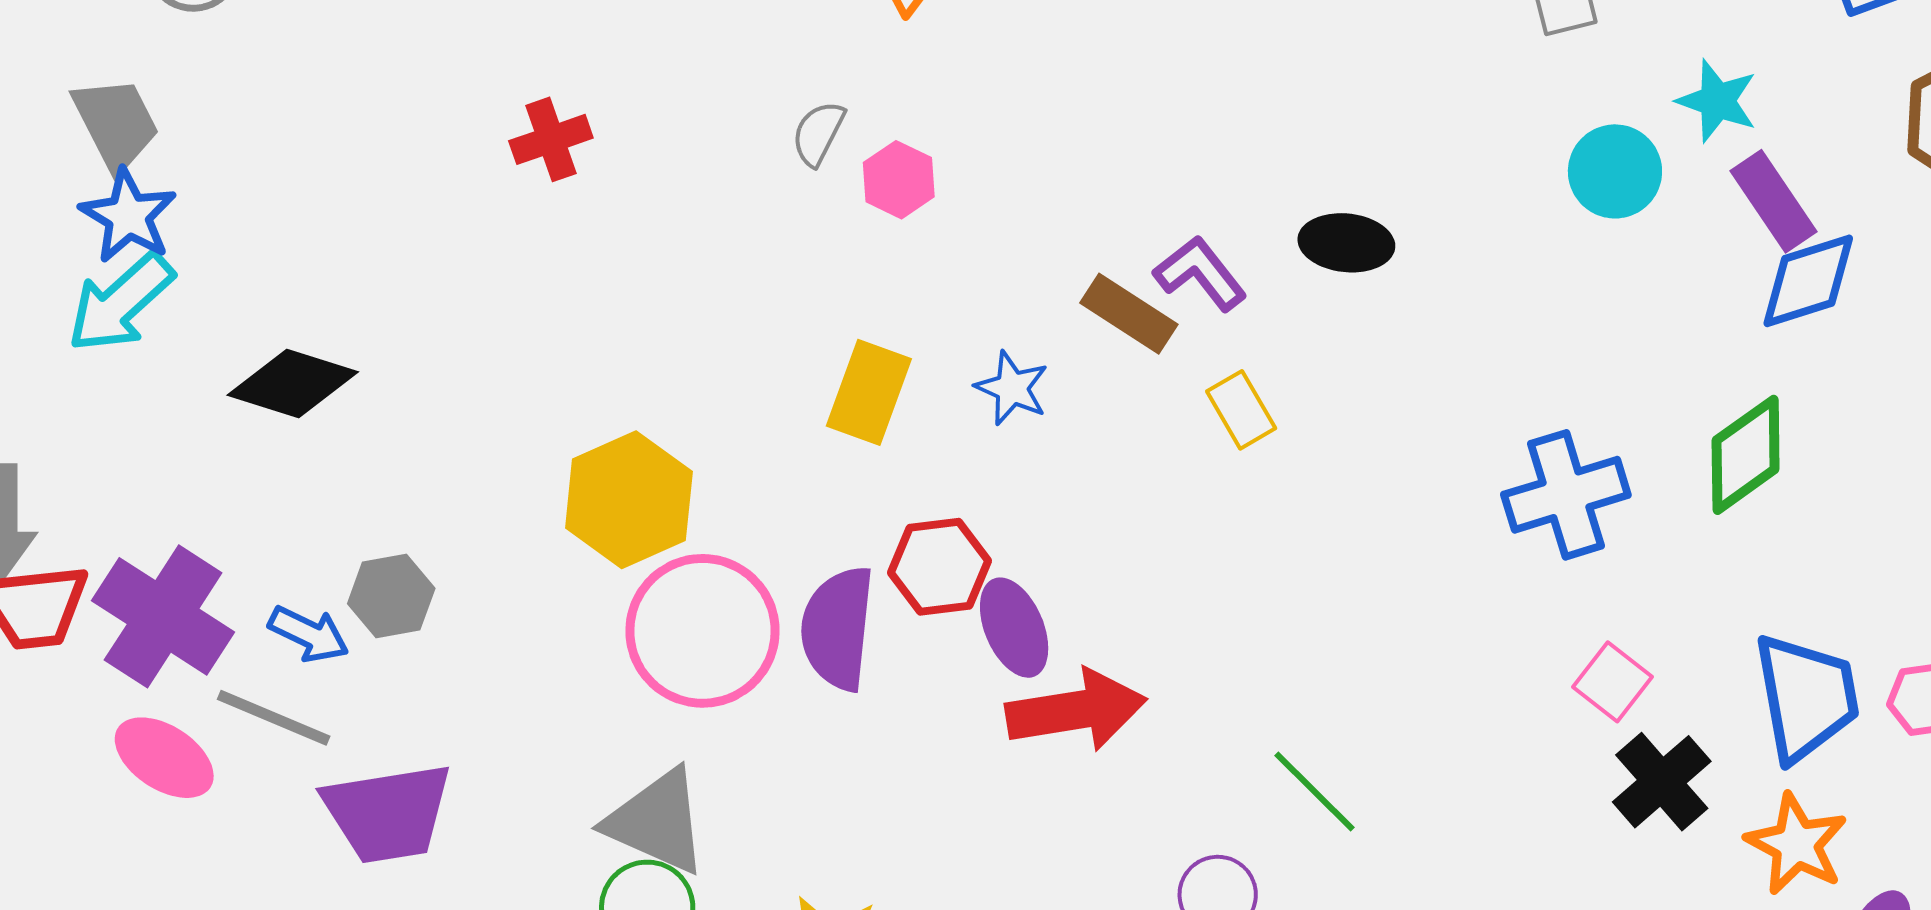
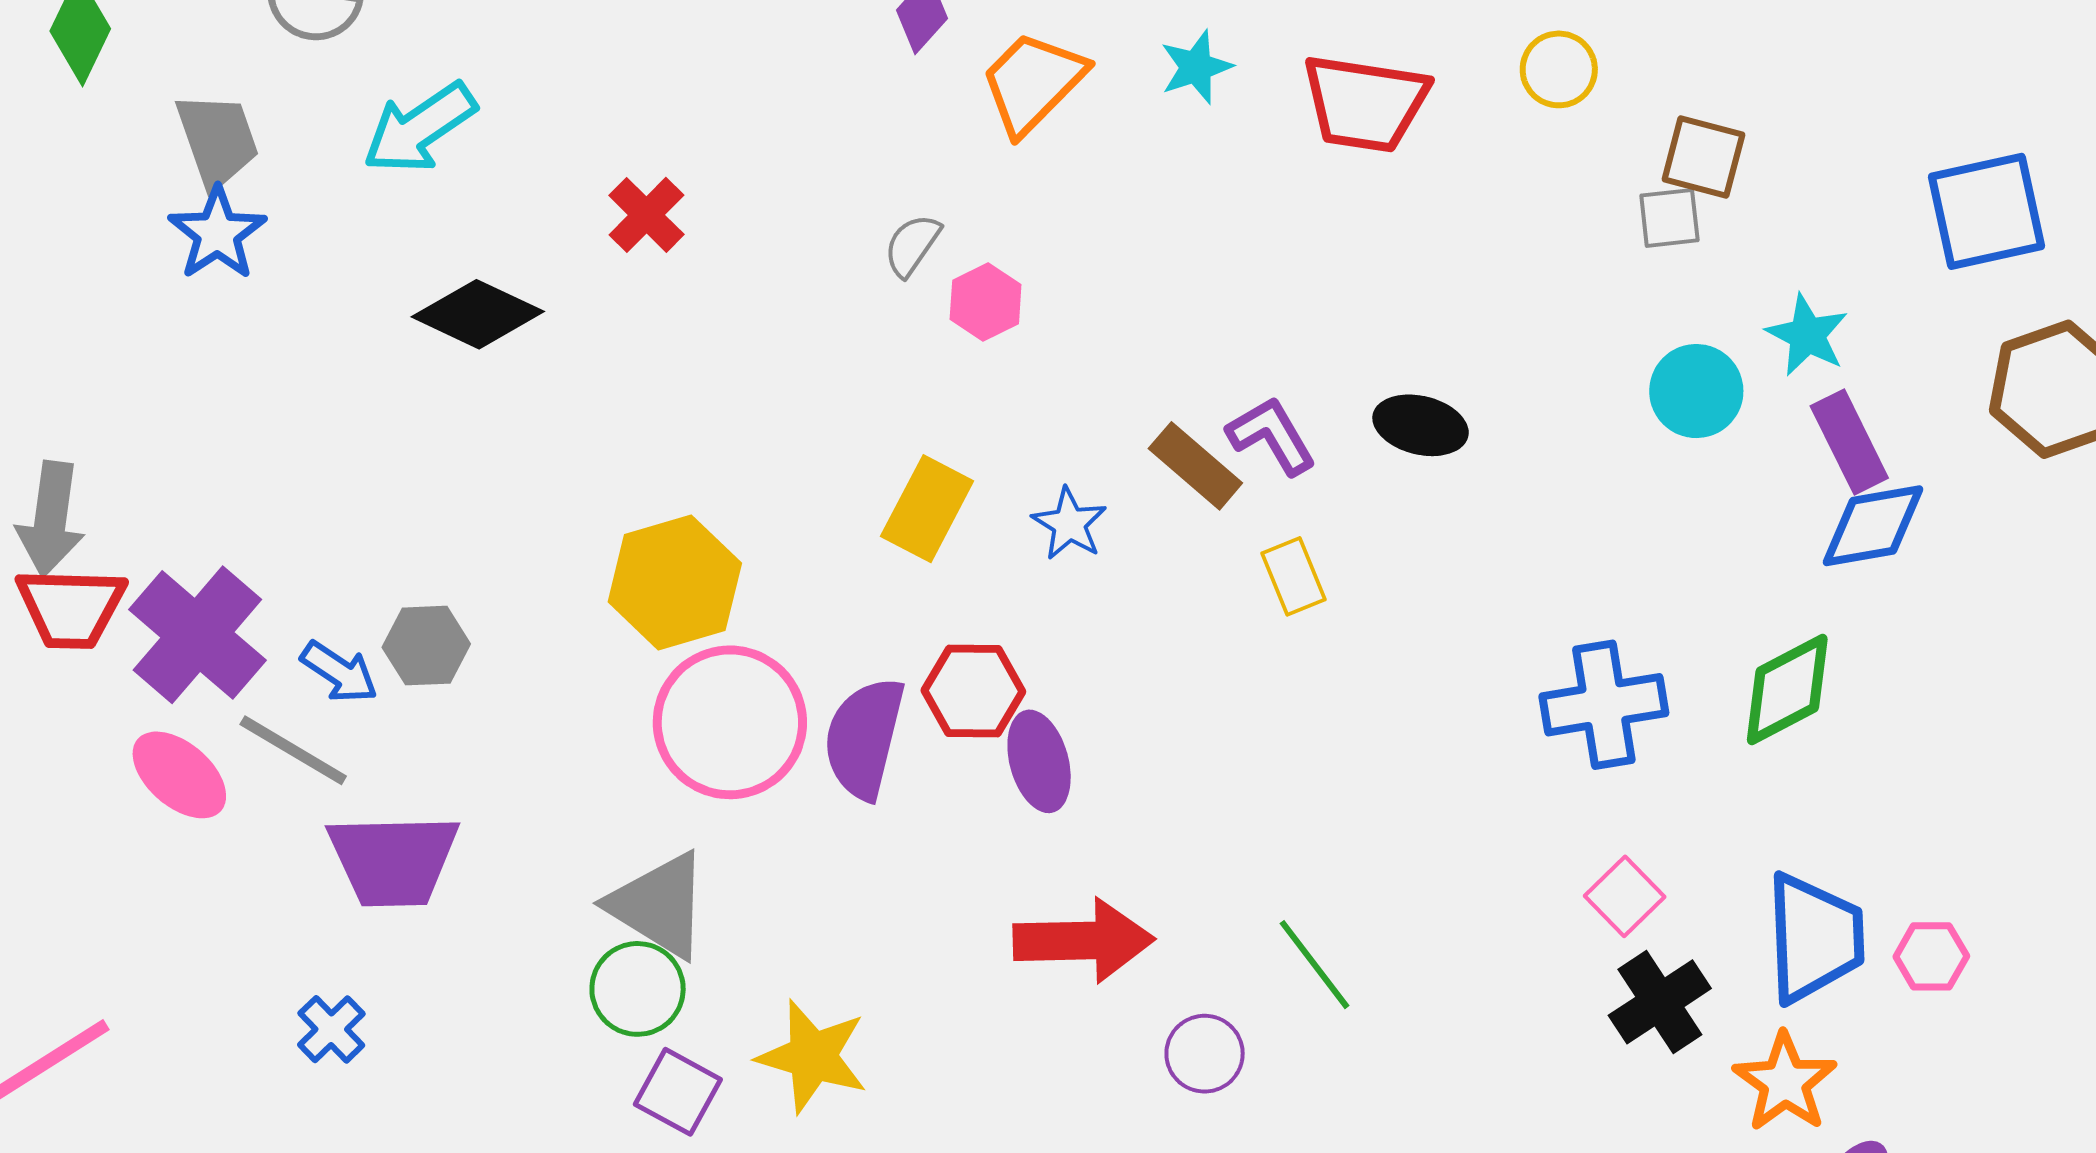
red cross: (551, 139) -> (646, 215), turned -34
cyan arrow: (121, 303) -> (420, 128), moved
black diamond: (293, 384) -> (478, 314), moved
red arrow: (1076, 710) -> (1084, 941), moved

